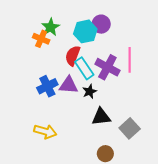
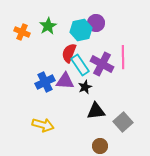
orange cross: (41, 39) -> (22, 32), moved

